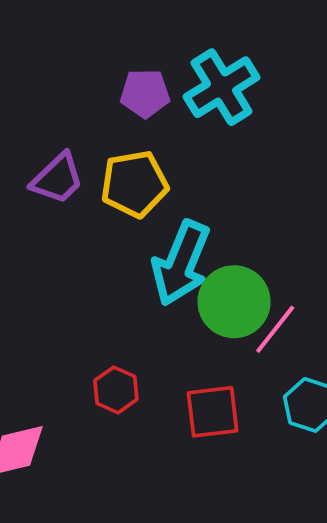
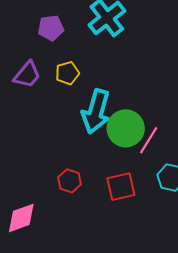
purple pentagon: (145, 93) -> (51, 28), moved
yellow pentagon: (134, 184) -> (67, 73), size x0.7

